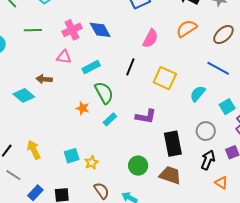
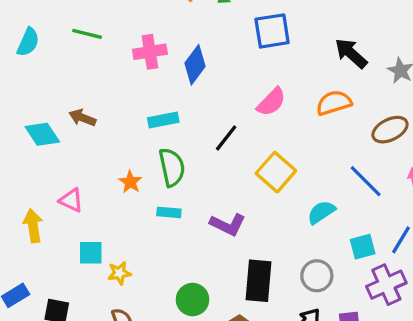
blue diamond: (100, 30) -> (195, 65), turned 50
pink triangle: (64, 57) -> (71, 200), moved
cyan rectangle: (110, 119) -> (169, 212), turned 32

